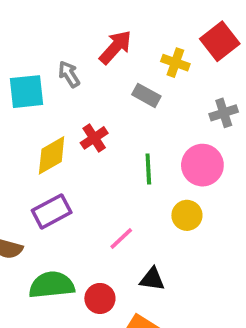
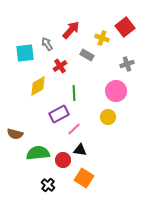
red cross: (94, 138) -> (60, 66), moved
green line: (148, 169) -> (74, 93), moved
purple rectangle: (52, 211) -> (59, 114), moved
black triangle: (152, 279) -> (80, 150), moved

